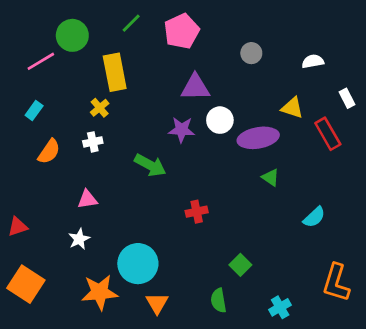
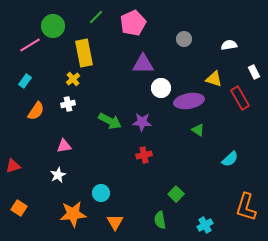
purple star: (182, 130) -> (142, 122), moved
cyan circle: (138, 264) -> (101, 193), size x0.6
orange square: (26, 284) -> (19, 208), size x0.6

